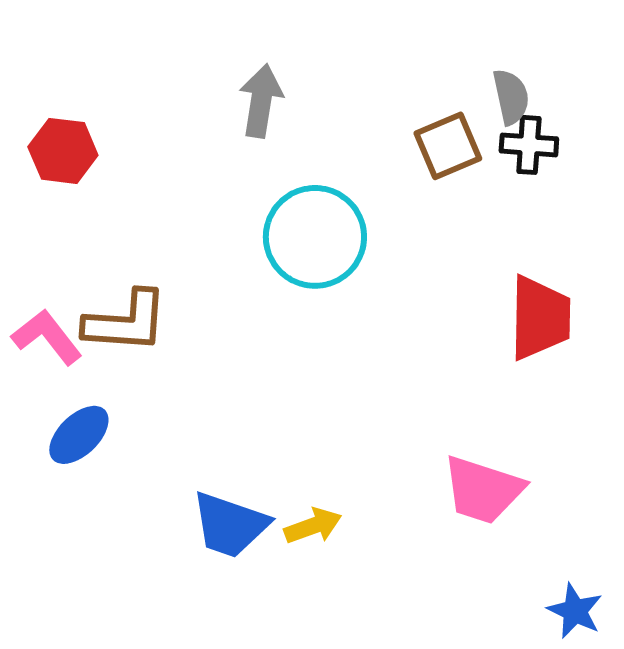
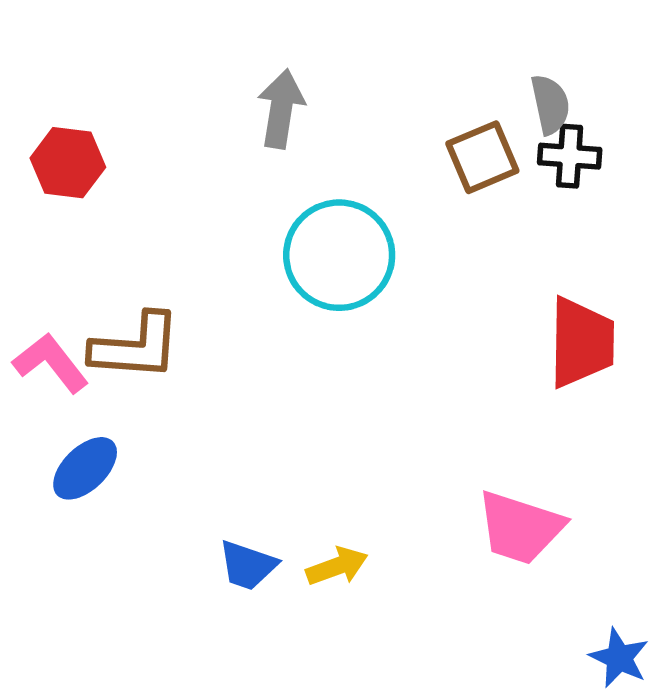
blue trapezoid: (230, 525) -> (248, 565), size x0.7

